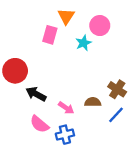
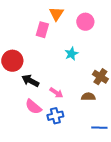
cyan star: (84, 43) -> (71, 54), moved
brown semicircle: (93, 102) -> (88, 97), moved
blue line: (116, 115) -> (99, 128), moved, turned 49

